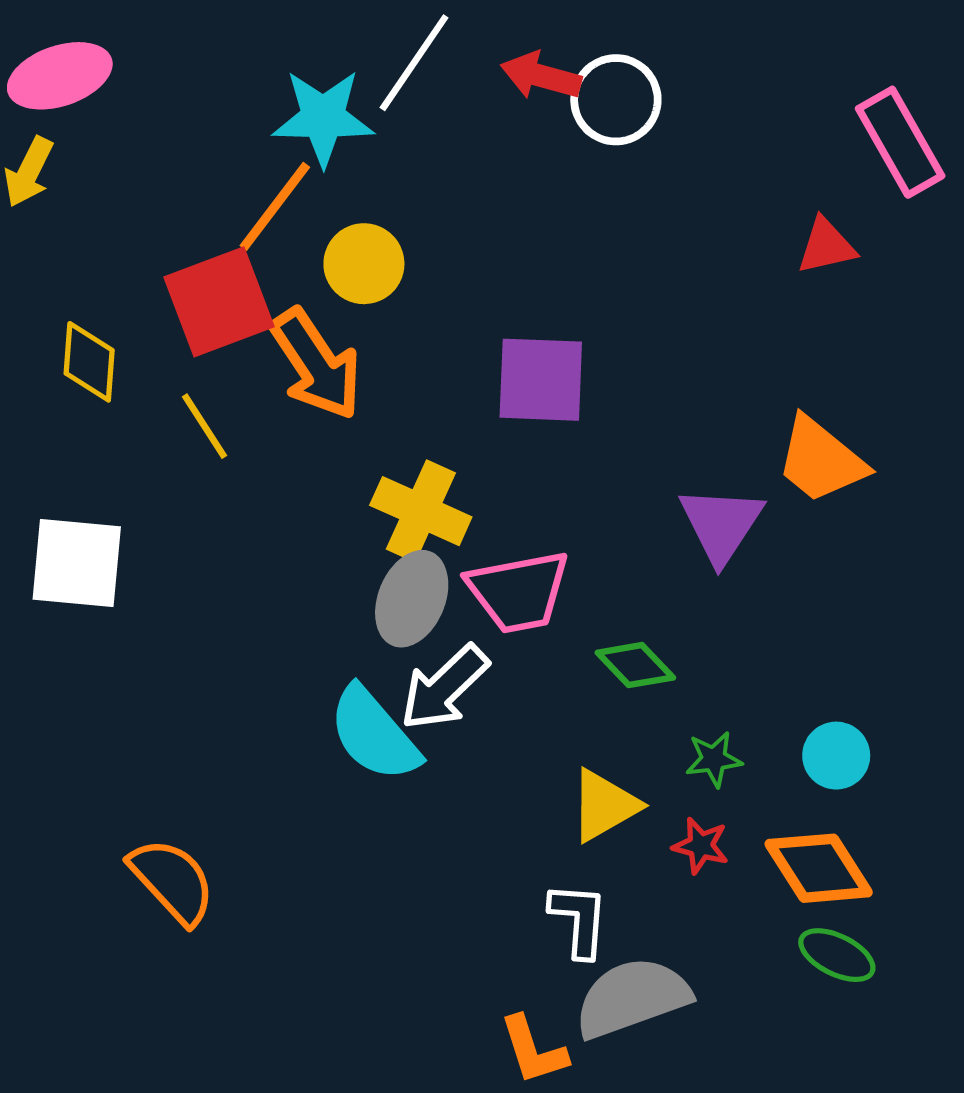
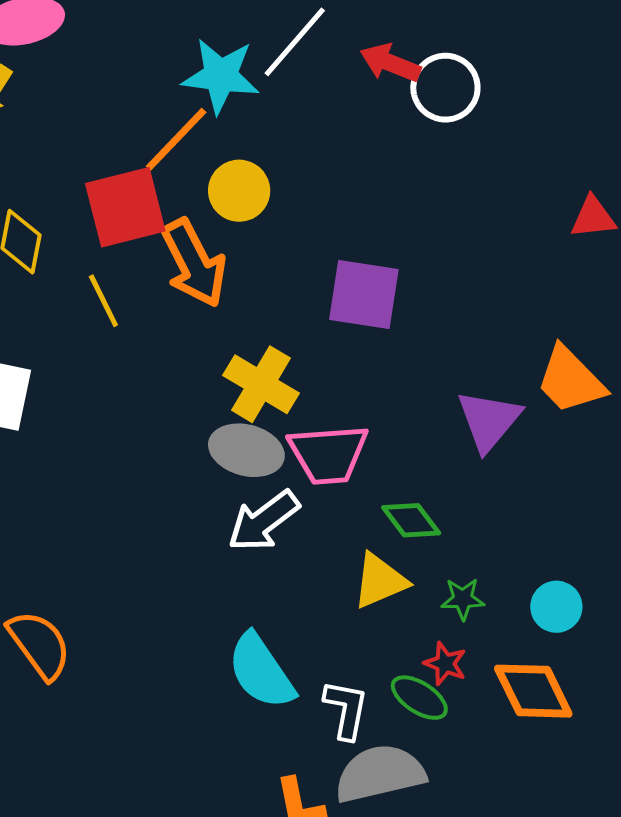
gray ellipse: (412, 599) -> (246, 450), turned 76
cyan semicircle: (374, 734) -> (261, 671), moved
yellow triangle: (604, 805) -> (380, 581), moved
green ellipse: (837, 955) -> (419, 698), moved

